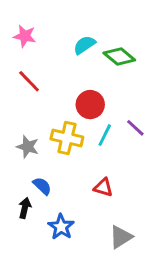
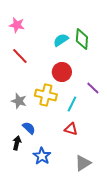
cyan semicircle: (84, 45) -> (61, 40), moved
green diamond: (119, 57) -> (82, 39), turned 55
cyan line: (105, 135) -> (72, 104), moved

